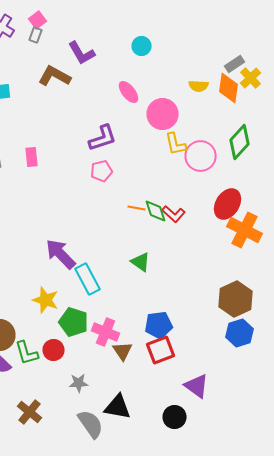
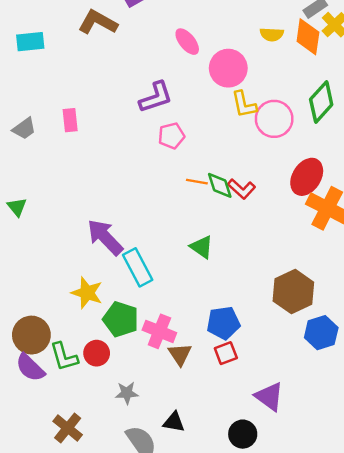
pink pentagon: (102, 171) -> (171, 136), moved
brown hexagon: (236, 299) -> (293, 292), moved
red square: (160, 350) -> (226, 353), size x0.7
black triangle: (118, 407) -> (174, 422), size x0.7

